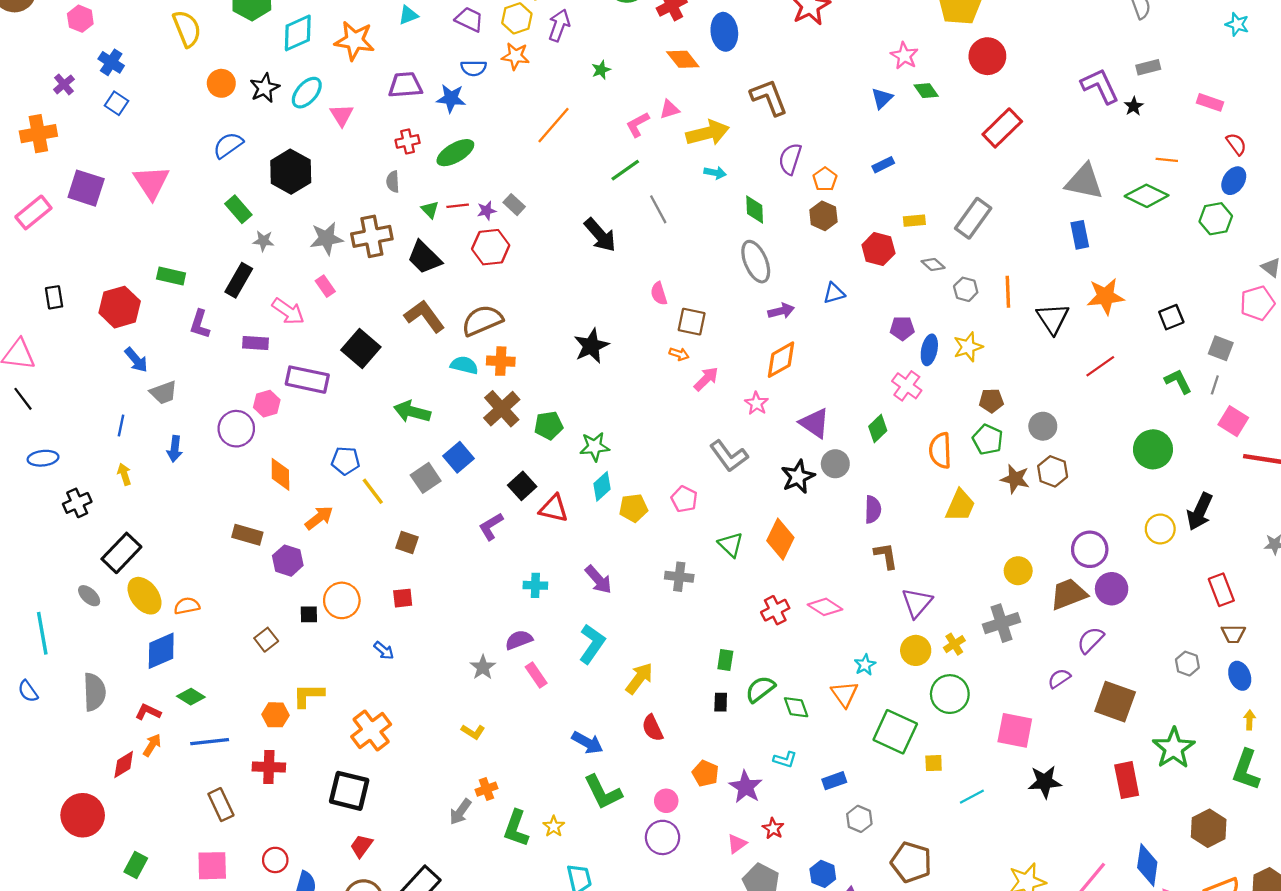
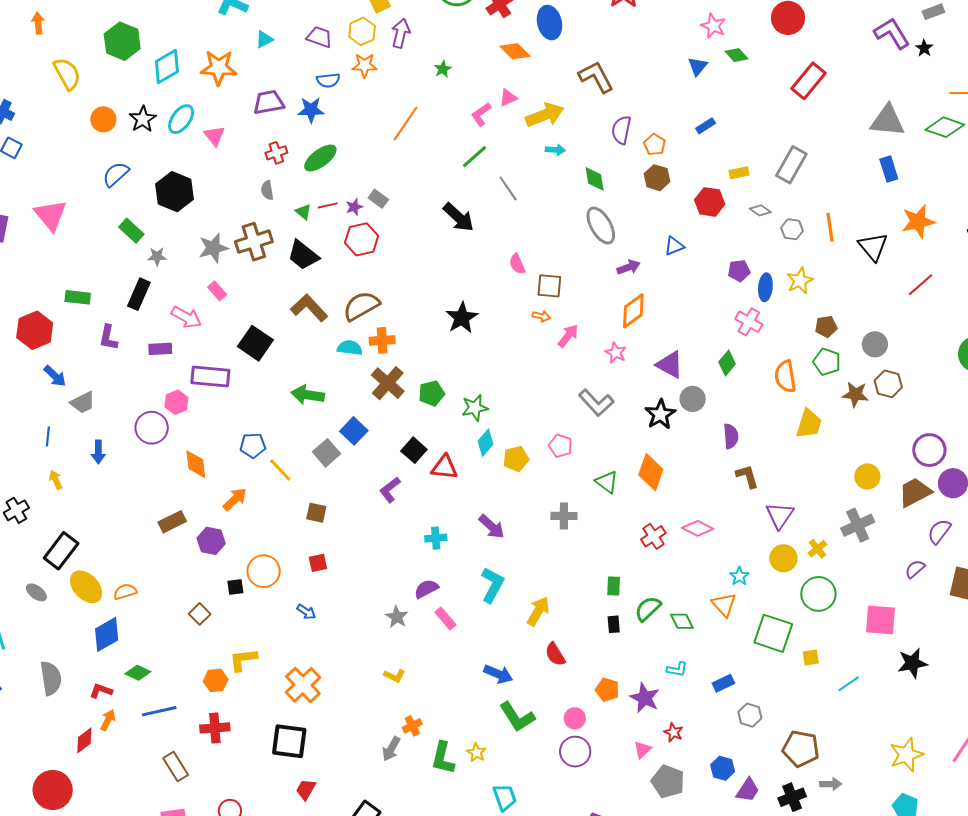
brown rectangle: (247, 535) -> (172, 522), turned -36

